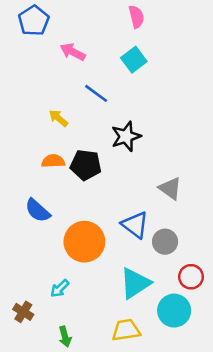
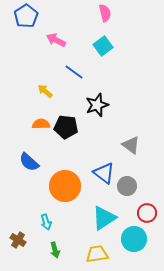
cyan arrow: (60, 288) -> (46, 222), turned -63
green arrow: (65, 337) -> (55, 250), moved

